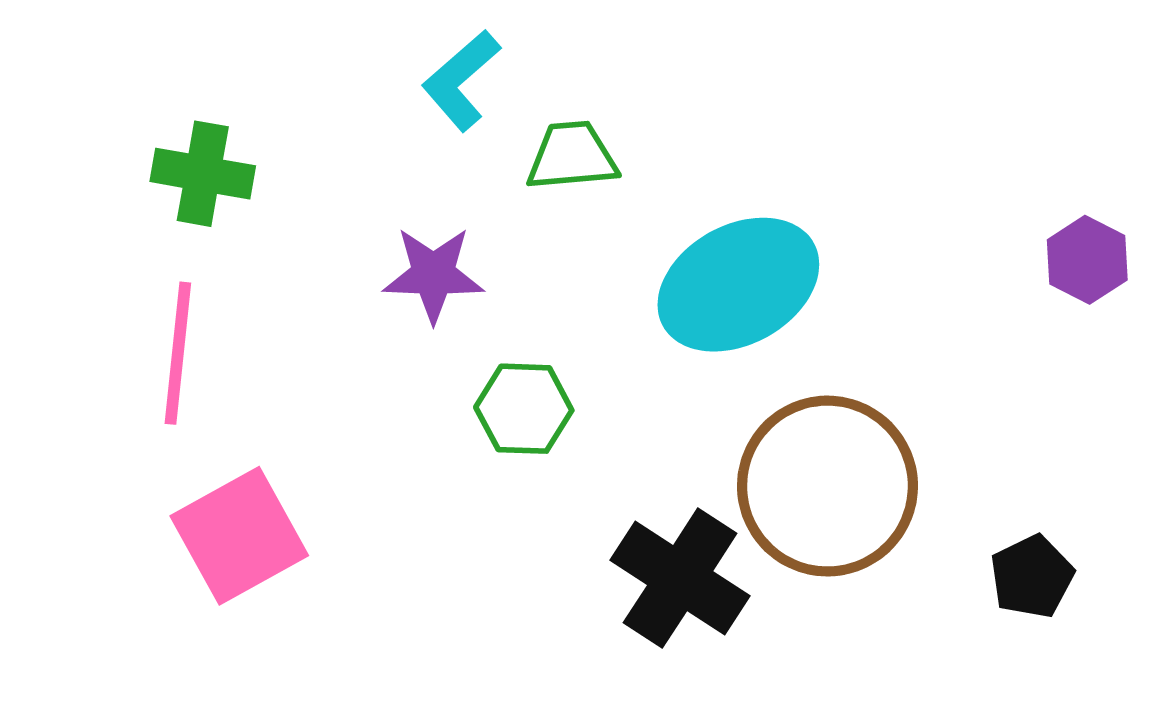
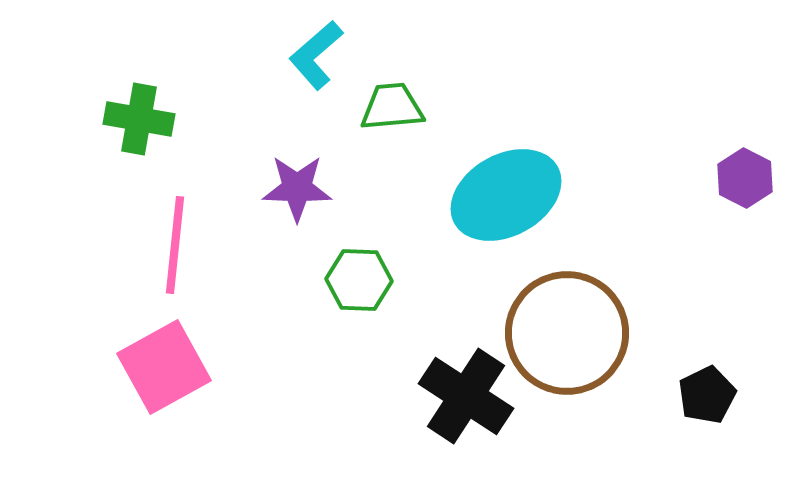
pink line: (178, 353) -> (175, 245), moved

